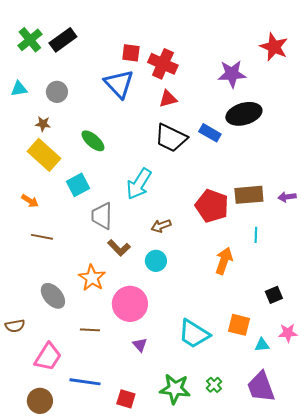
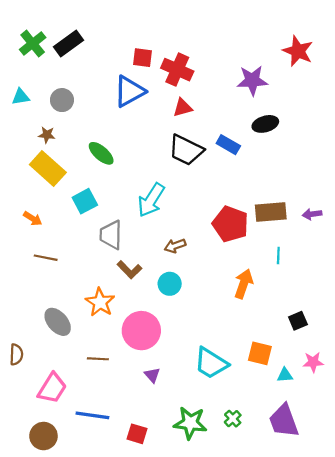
blue triangle: (119, 84) -> (129, 91), turned 44
black ellipse: (244, 114) -> (265, 124), size x0.7
brown semicircle: (15, 326) -> (16, 354), turned -78

